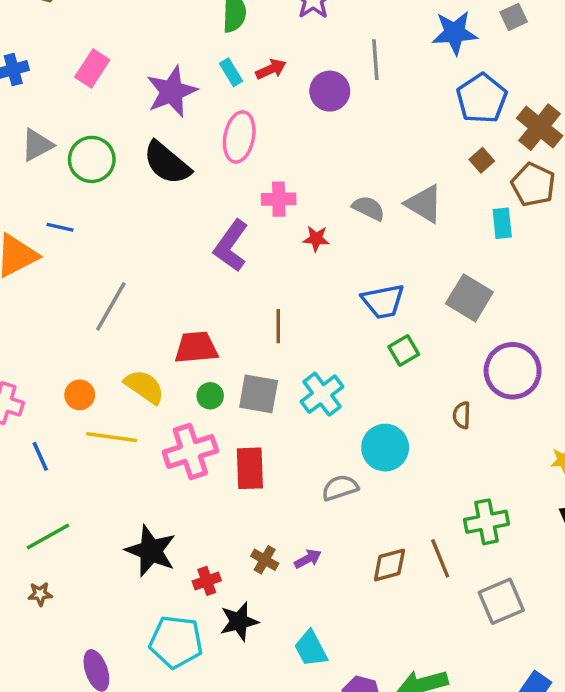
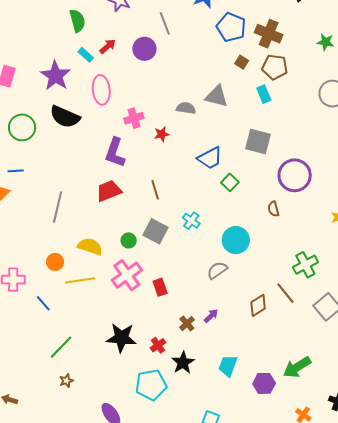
red trapezoid: (196, 347) -> (109, 191), moved
gray square: (259, 394) -> (155, 231), turned 35
cyan cross: (322, 394) -> (191, 221), size x0.7
red rectangle: (250, 468) -> (160, 287), moved, size x0.7
brown cross: (265, 560) -> (187, 324), turned 35
cyan trapezoid: (311, 649) -> (228, 366), turned 65

